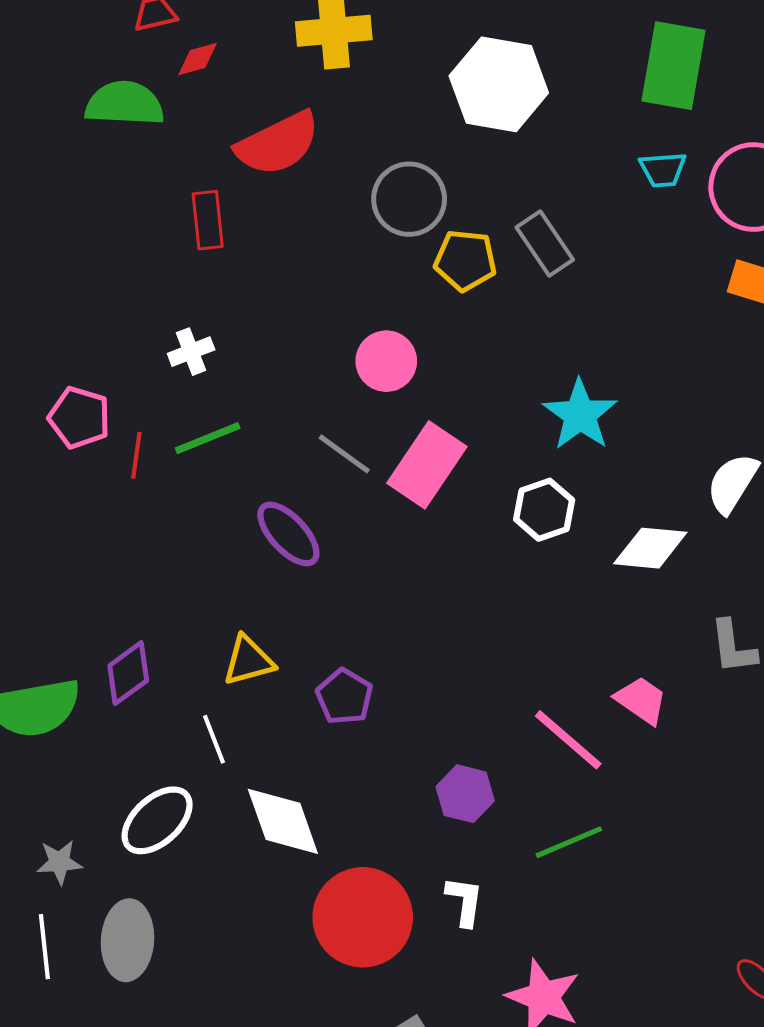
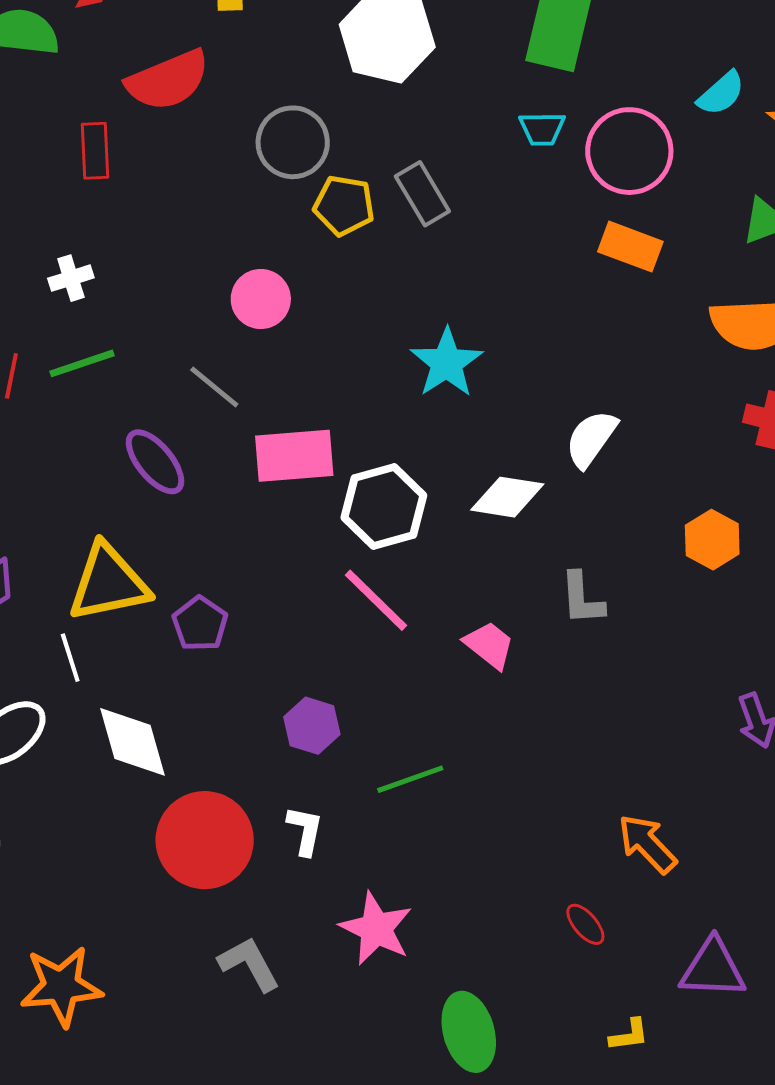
pink rectangle: (427, 465) -> (294, 456), moved, turned 48
white hexagon: (544, 510) -> (384, 507), moved, size x1.4
yellow triangle: (248, 661) -> (108, 583), size x1.6
pink line: (568, 740) -> (376, 600), moved

